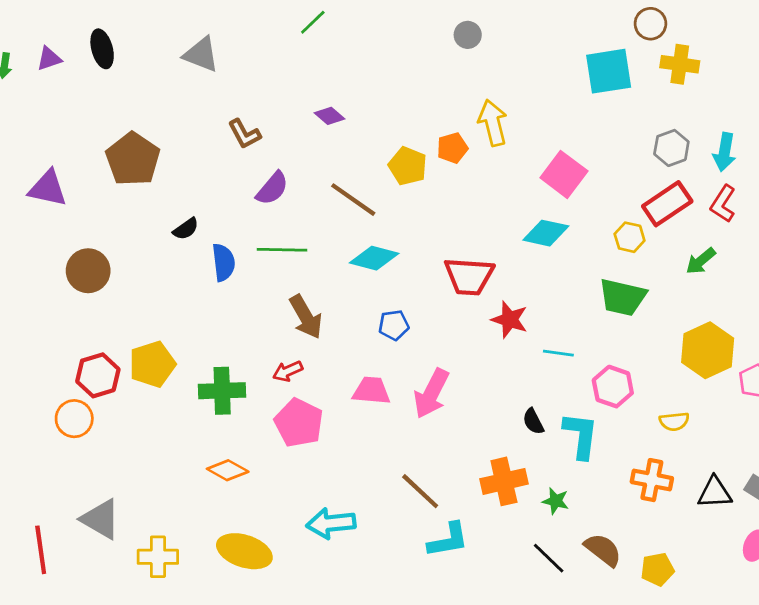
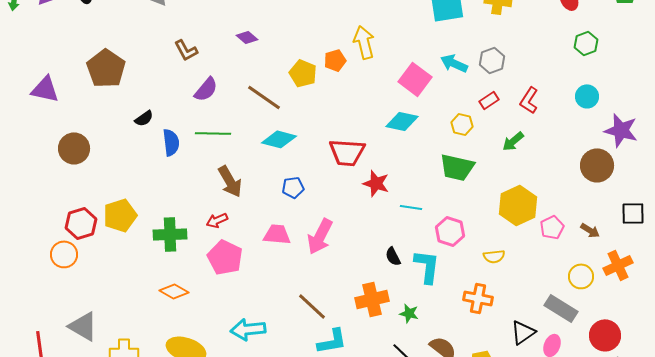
cyan arrow: (724, 152) -> (454, 63), moved, turned 104
red rectangle: (667, 204) -> (489, 100), size x0.6
black triangle: (715, 493) -> (523, 332), moved, turned -32

